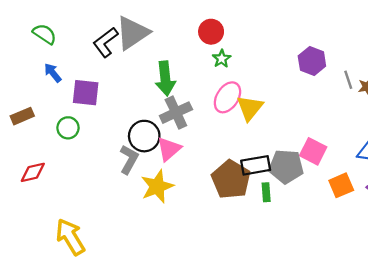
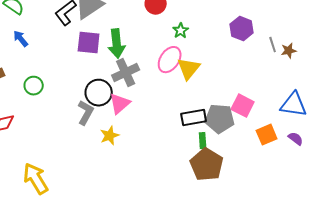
green star: (222, 59) -> (181, 31), moved
purple square: (86, 93) -> (89, 43), moved
brown pentagon: (231, 179) -> (207, 165), moved
yellow star: (157, 186) -> (110, 136), size x0.7

